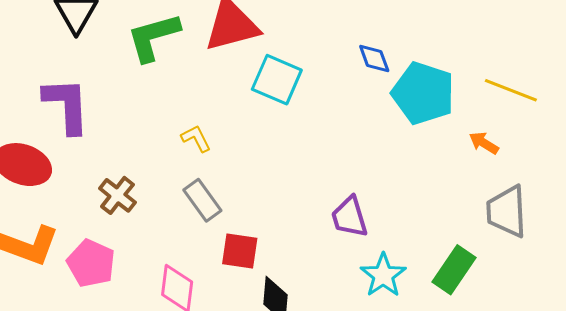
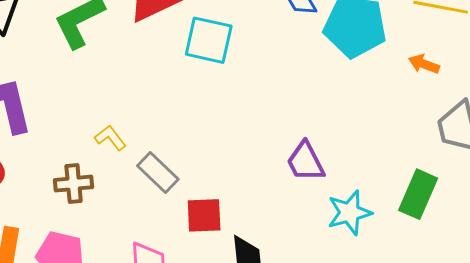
yellow L-shape: (196, 138) -> (110, 138), moved
brown cross: (117, 195) -> (74, 184), turned -33
cyan star: (383, 275) -> (349, 213), turned 30

